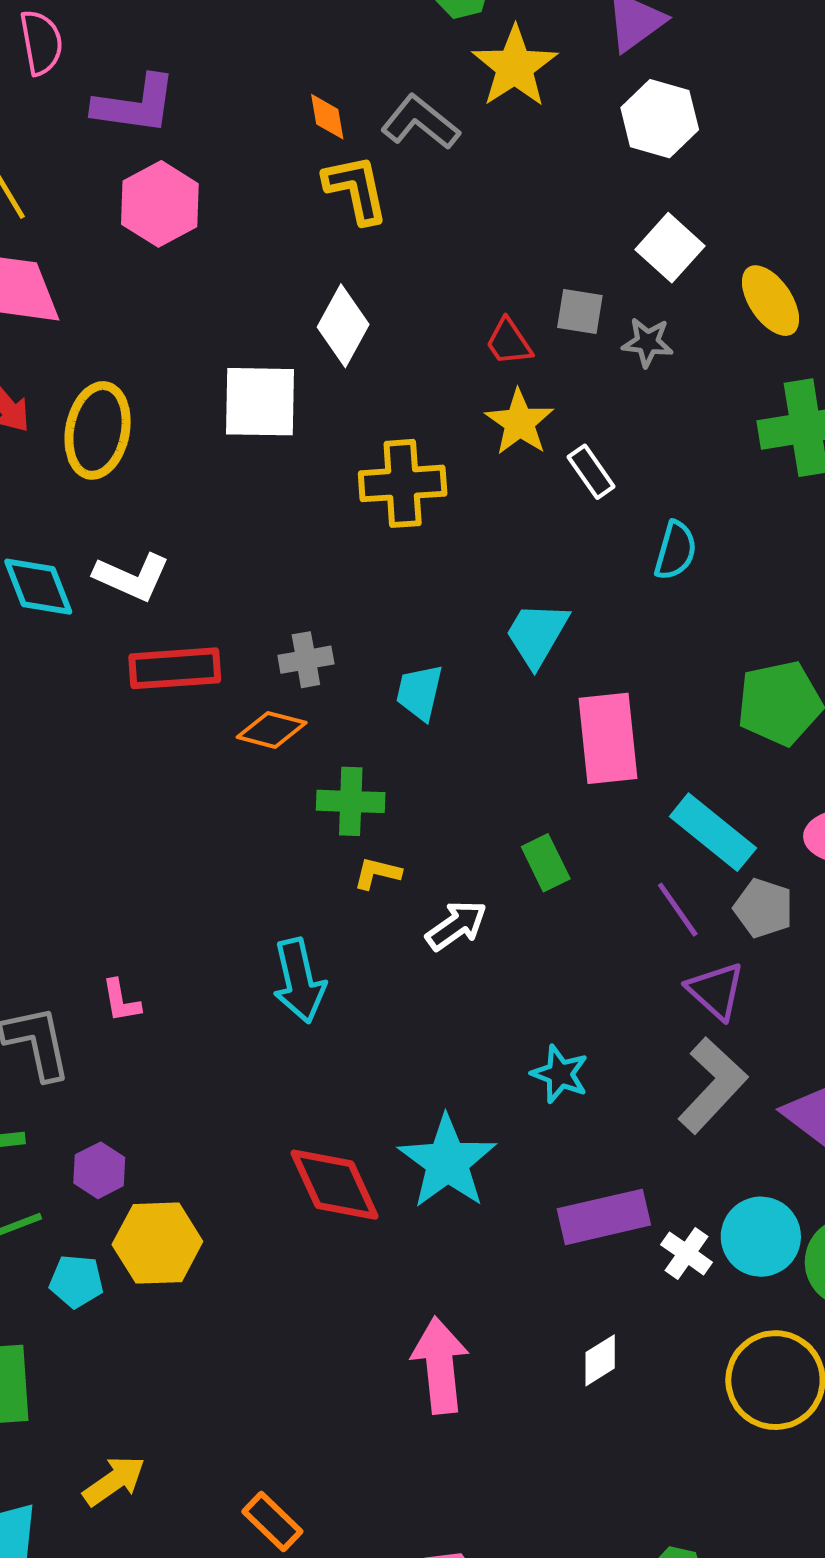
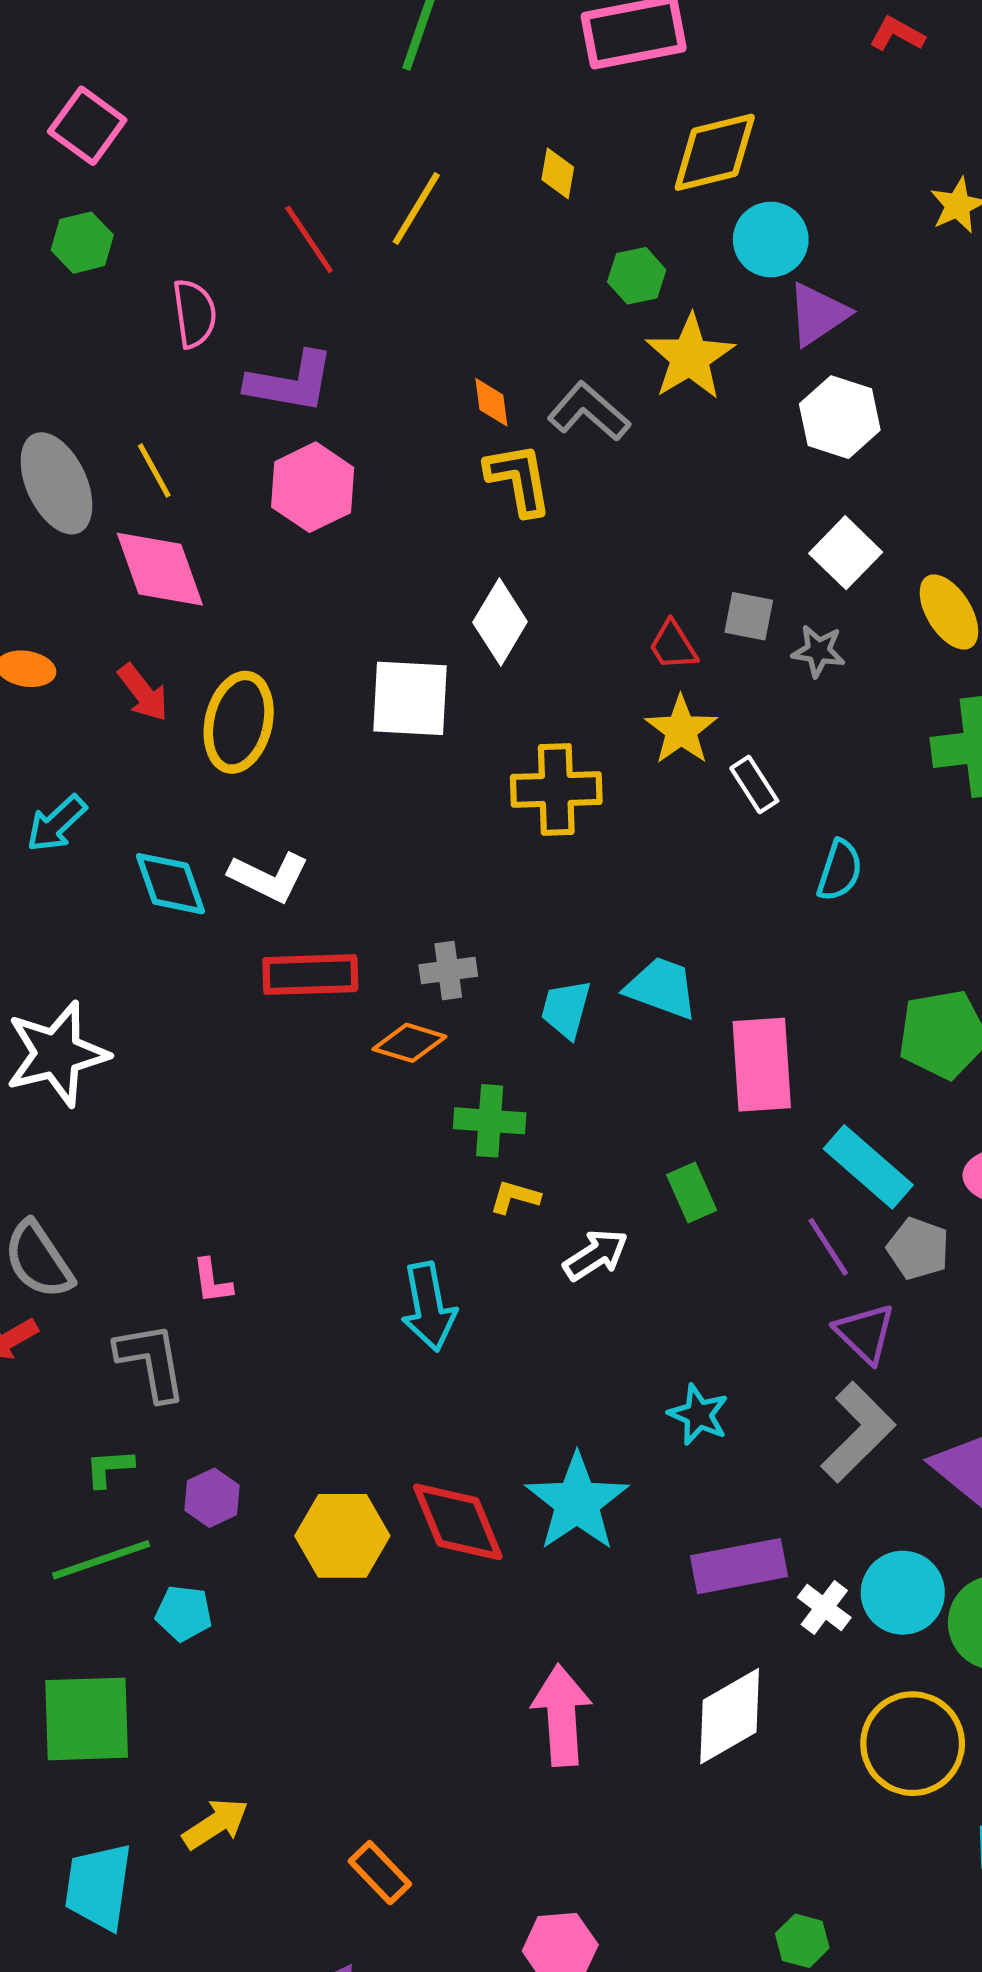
cyan trapezoid: (537, 634) -> (662, 988), moved, turned 78
pink L-shape: (121, 1001) -> (212, 1281), moved
yellow hexagon: (157, 1243) -> (342, 1536), moved
white diamond: (600, 1360) -> (730, 1716), size x1.8

